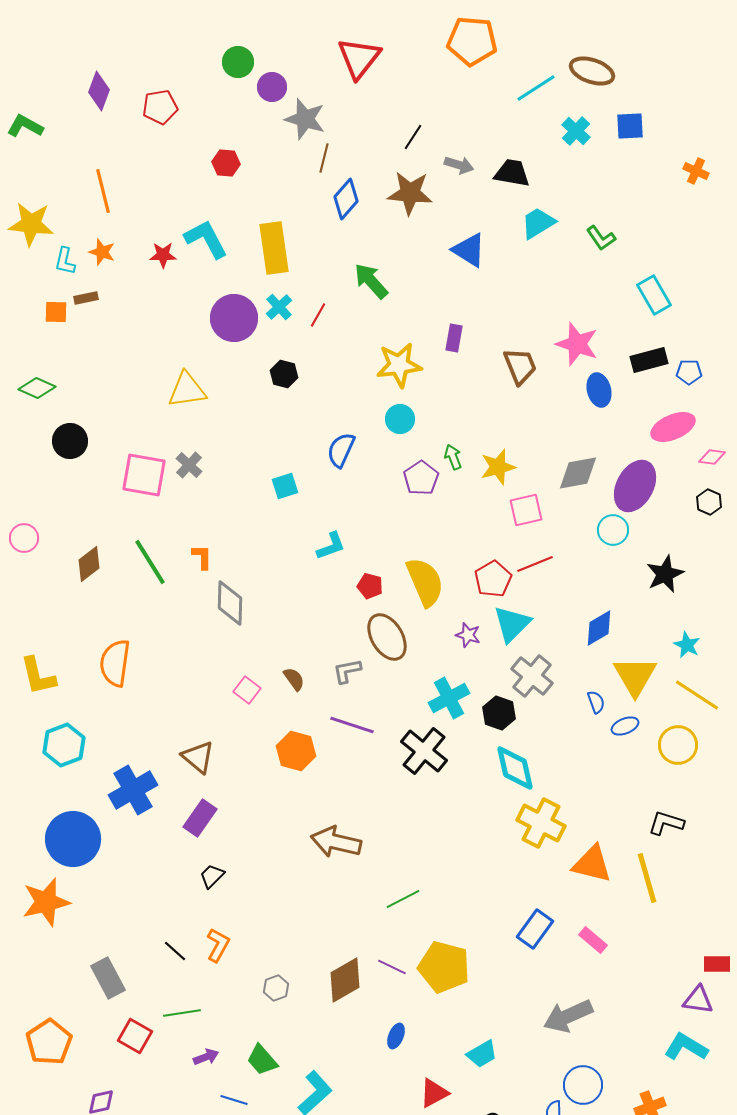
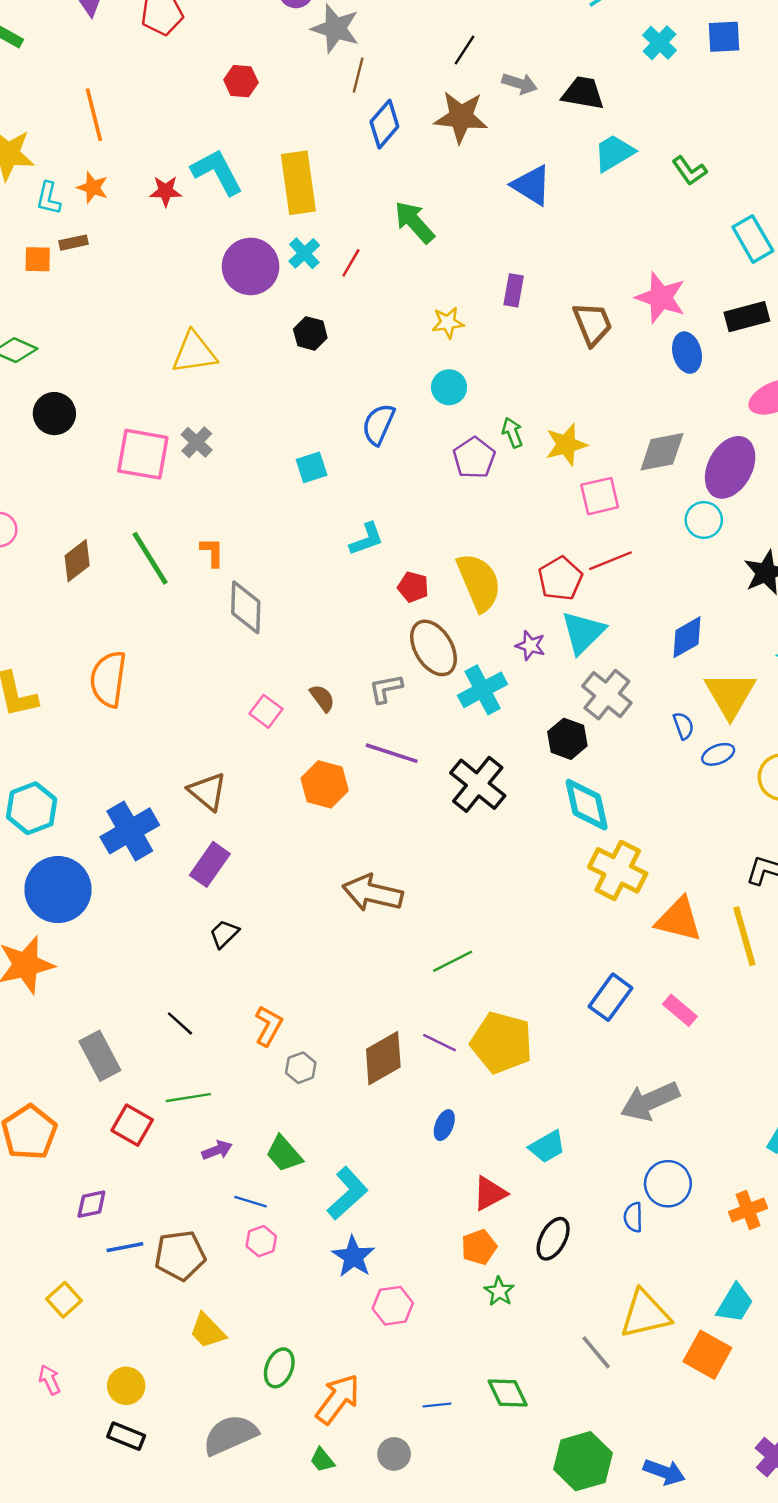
yellow star: (399, 365) -> (448, 323), size x0.6
cyan cross: (449, 698) -> (483, 690), moved
cyan hexagon: (64, 745) -> (32, 808), moved
orange L-shape: (218, 945) -> (268, 1026), moved

